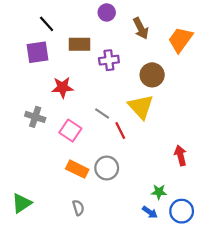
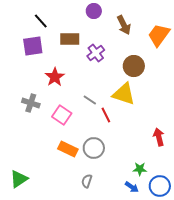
purple cross: (109, 60) -> (96, 53), turned -30
red star: (62, 87) -> (55, 77), turned -30
yellow triangle: (141, 107) -> (124, 94), turned -30
gray semicircle: (78, 208) -> (87, 181), moved, turned -144

